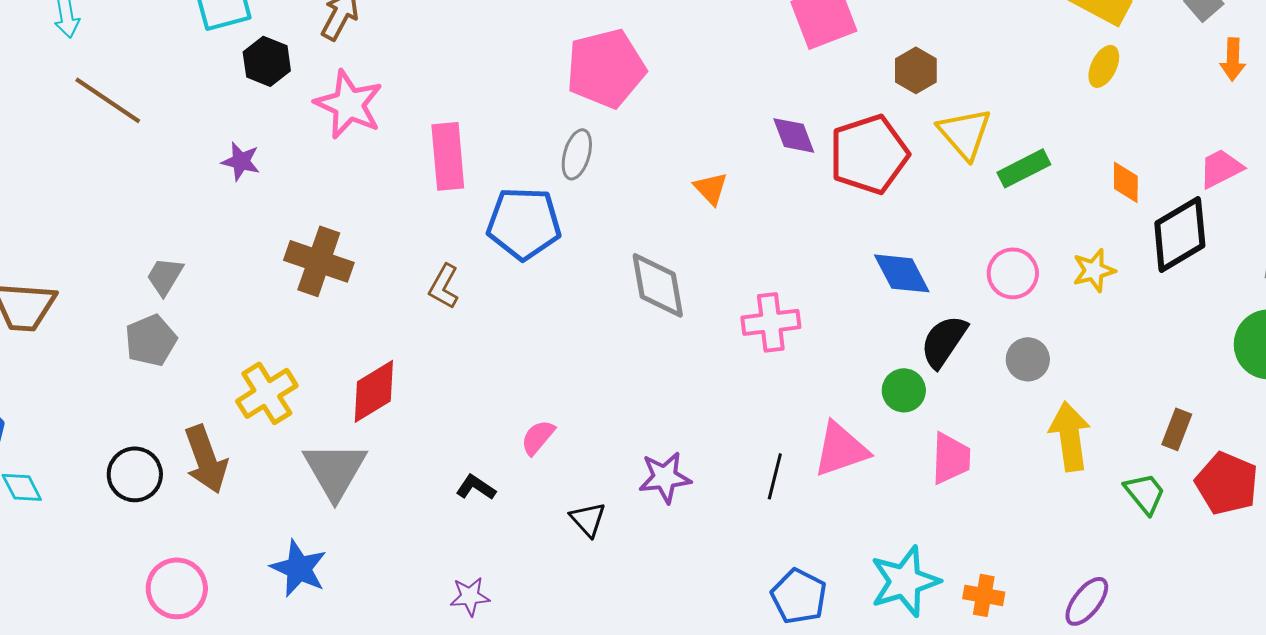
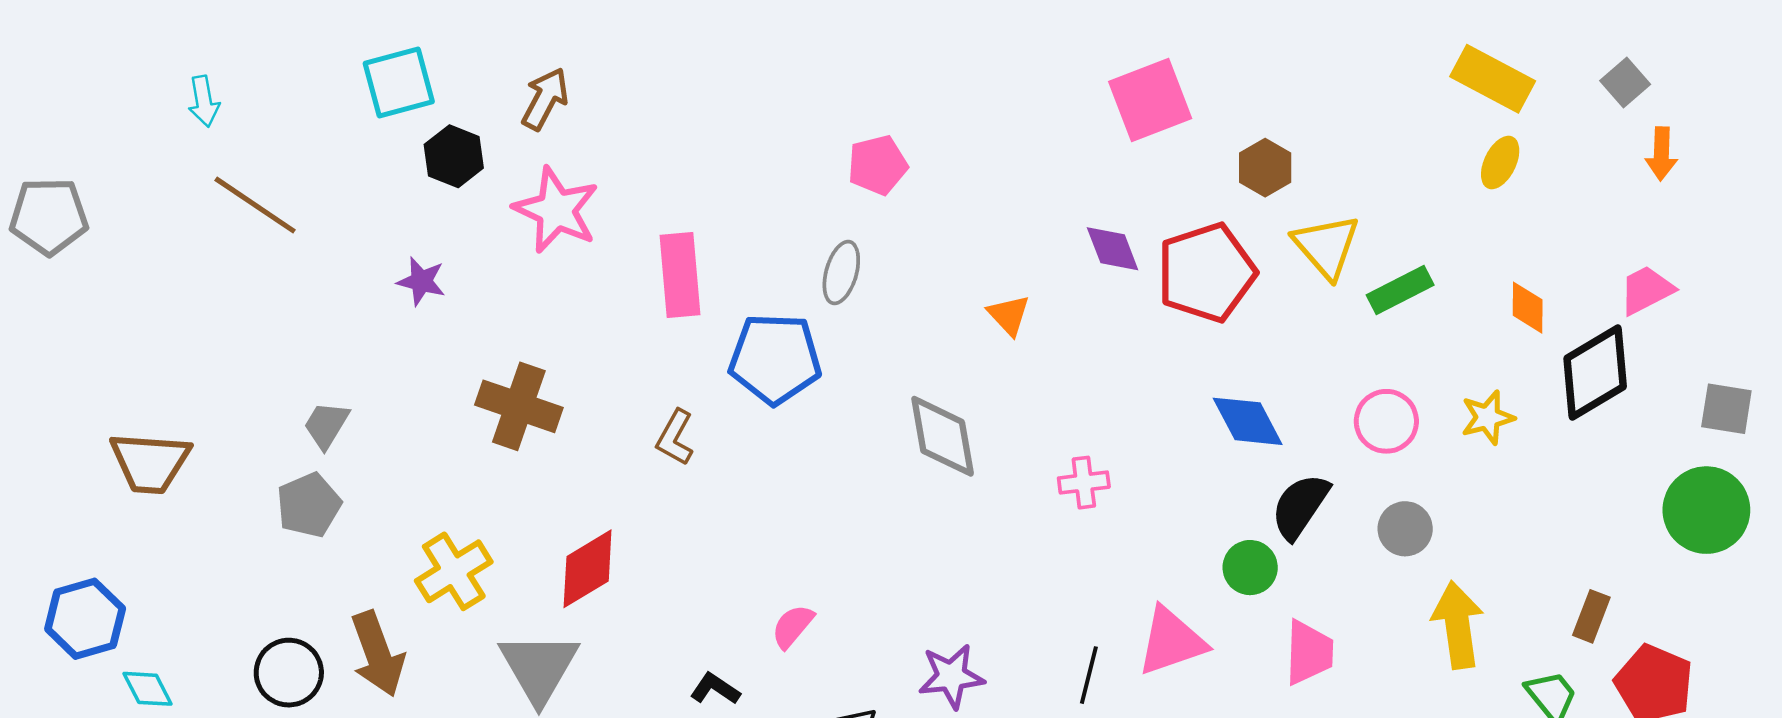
pink pentagon: (606, 68) -> (878, 165), size x0.6
pink cross: (771, 322) -> (1084, 483), size x0.7

